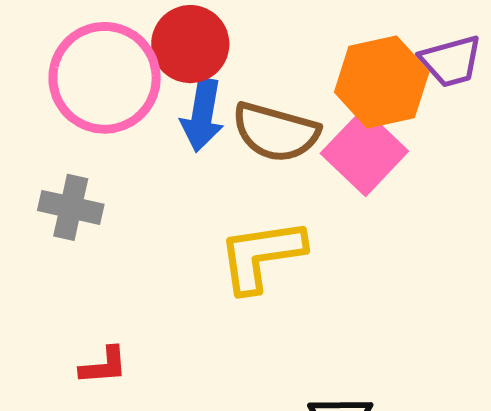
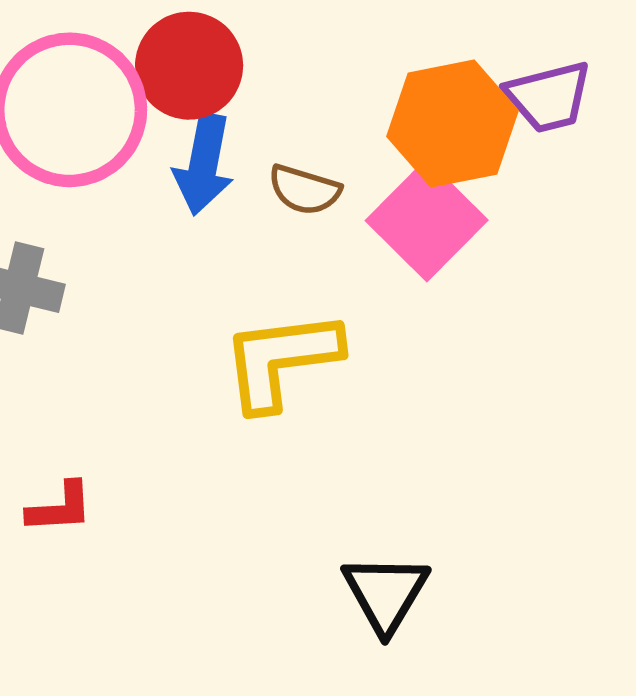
brown semicircle: (276, 132) -> (304, 190), size x0.6

